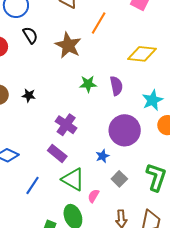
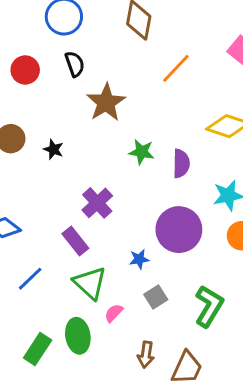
brown star: (68, 45) -> (106, 102), moved

